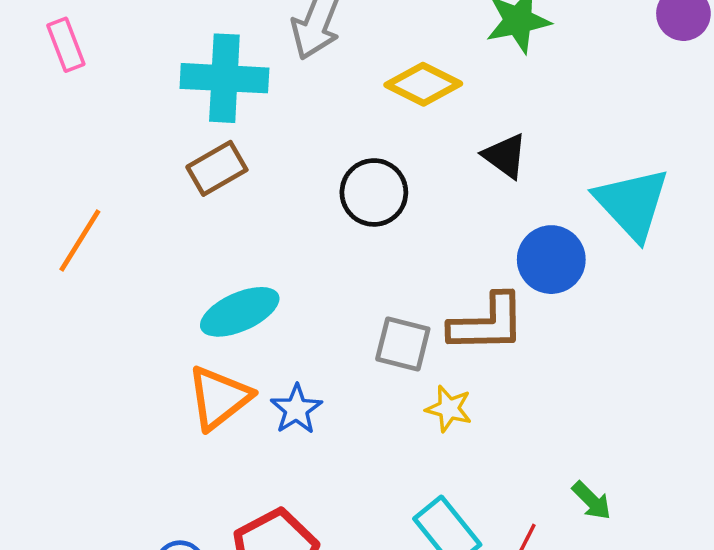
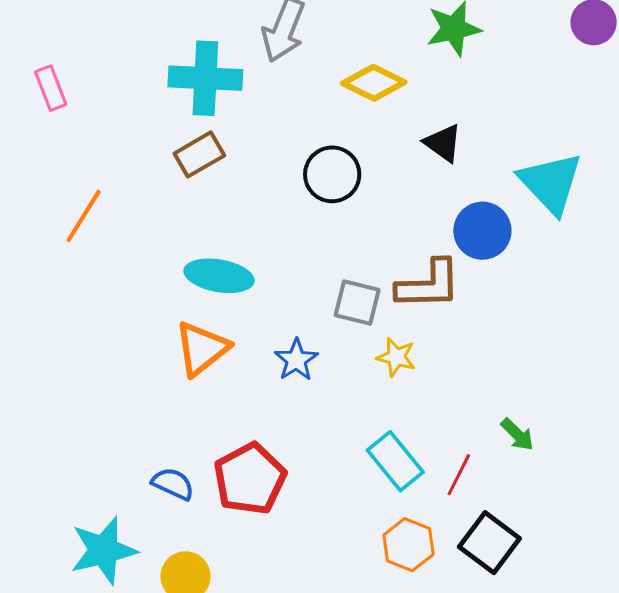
pink rectangle: (66, 45) -> (51, 88), moved
cyan ellipse: (240, 312) -> (219, 276), turned 34
blue star: (296, 409) -> (296, 360), moved

